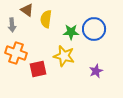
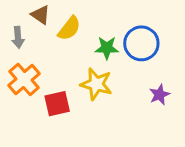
yellow semicircle: (46, 19) -> (69, 28), turned -150
orange cross: (16, 53) -> (24, 80), turned 30
purple star: (96, 71) -> (159, 95), moved

